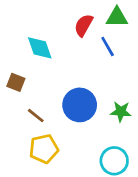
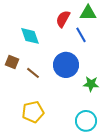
blue circle: (80, 105) -> (66, 65), moved
brown line: (36, 116) -> (33, 73), moved

